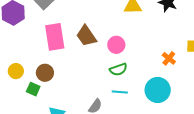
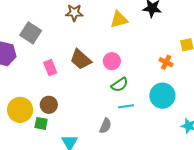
pink rectangle: (55, 37) -> (50, 68), size x0.6
yellow circle: (16, 71) -> (20, 110), size x1.6

